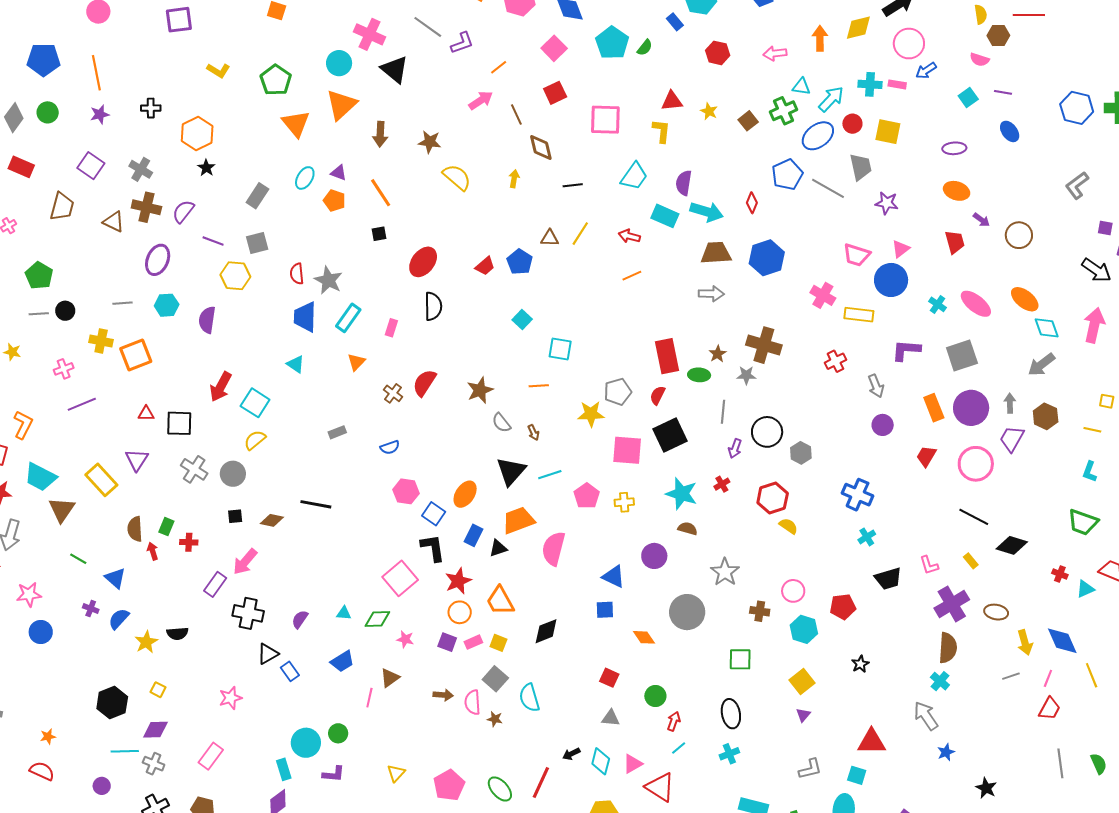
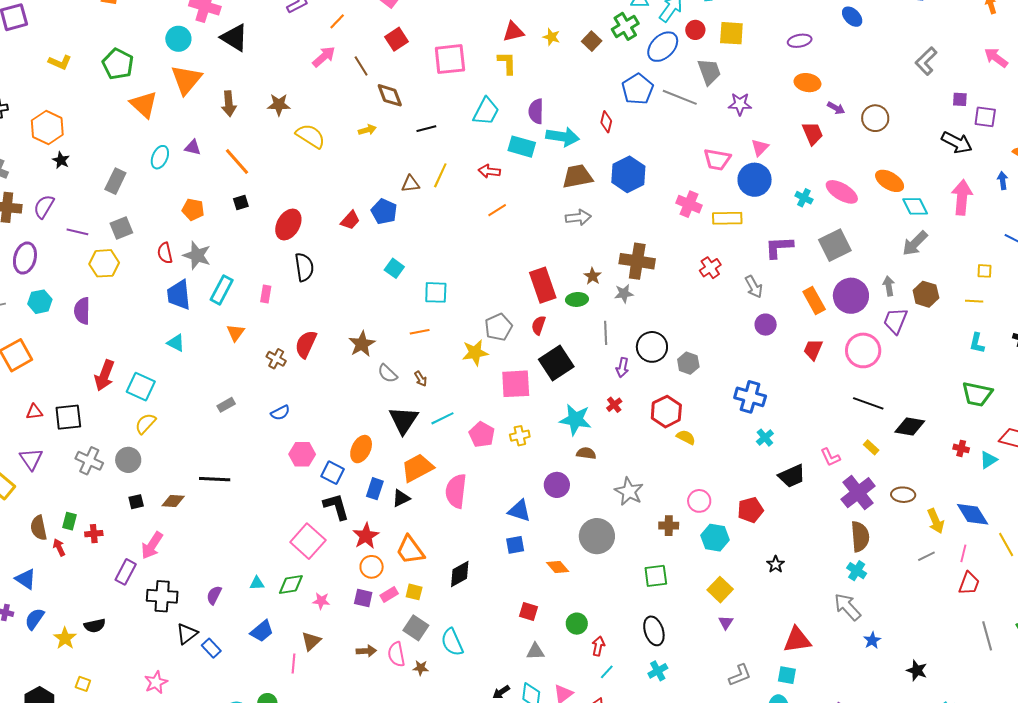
yellow arrow: (514, 179) -> (367, 130), turned 72
orange pentagon: (334, 200) -> (193, 209), moved

